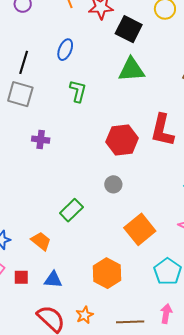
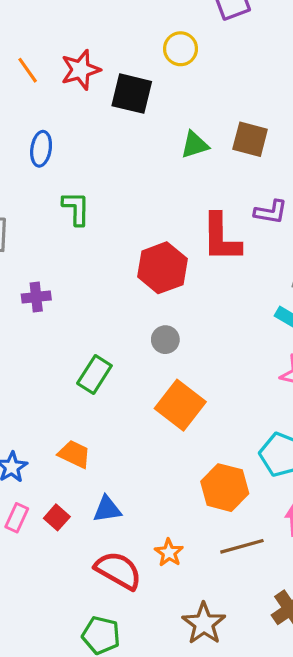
green triangle: (131, 70) -> (195, 145), moved, size x0.7
green rectangle: (71, 210) -> (94, 375), moved
orange square: (140, 229) -> (180, 405), moved
orange hexagon: (107, 273) -> (225, 488), moved
red square: (21, 277) -> (57, 517), turned -35

